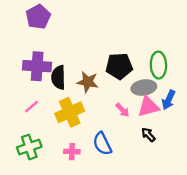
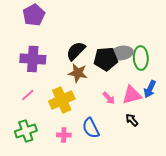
black semicircle: (58, 77) -> (76, 51), moved, turned 45
gray ellipse: (144, 88) -> (122, 53), moved

